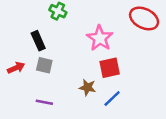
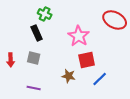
black rectangle: (38, 41) -> (37, 33), moved
red arrow: (16, 68) -> (11, 60), turned 112
blue line: (112, 99) -> (100, 79), moved

